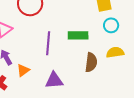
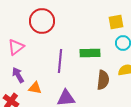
orange triangle: (23, 70) -> (35, 88), turned 48

